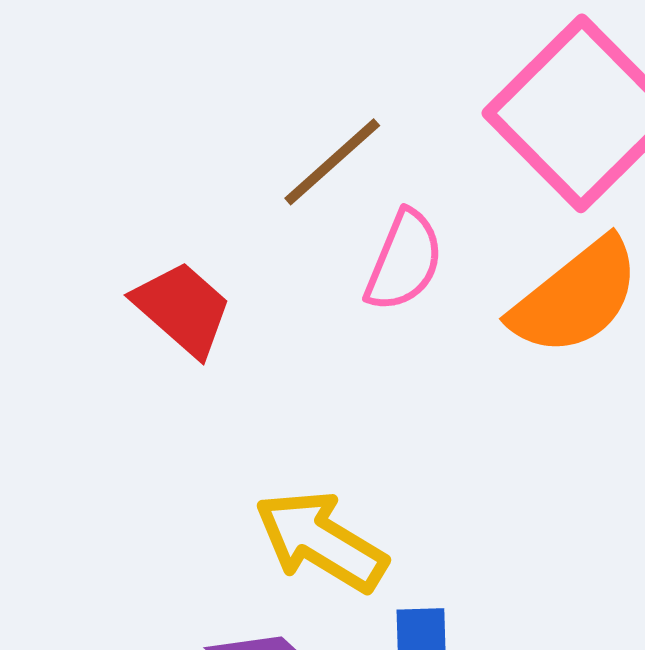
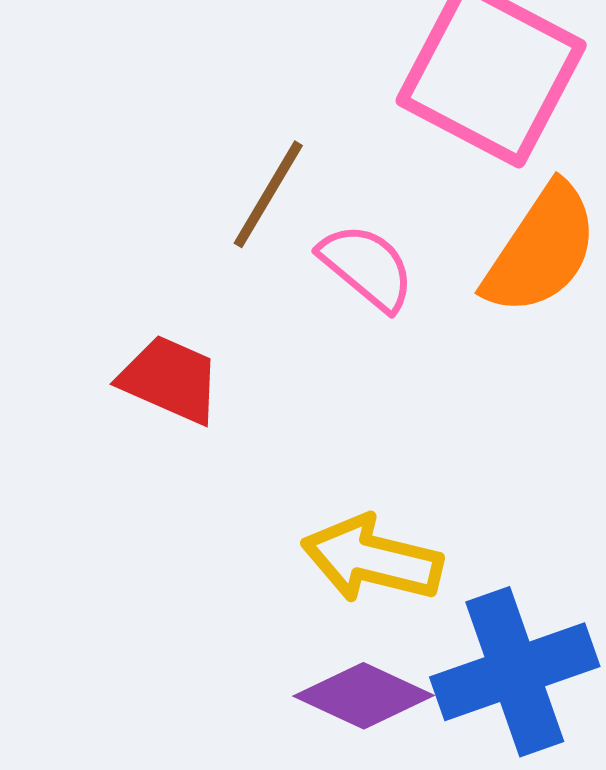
pink semicircle: (404, 261) -> (367, 267), turned -55

